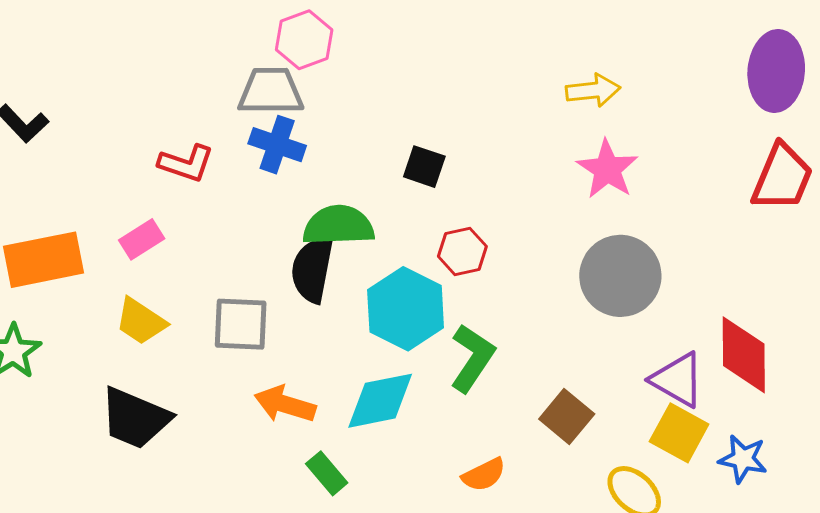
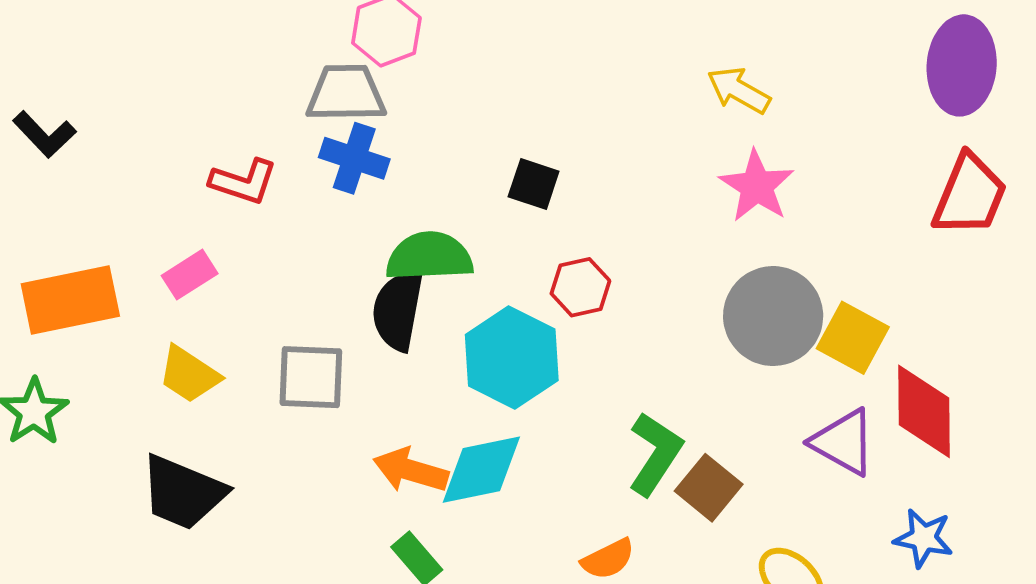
yellow arrow: (593, 90) -> (739, 90), turned -144
green L-shape: (472, 358) -> (655, 454), moved
orange arrow: (285, 404) -> (411, 470), moved
yellow square: (679, 433) -> (853, 338), moved

